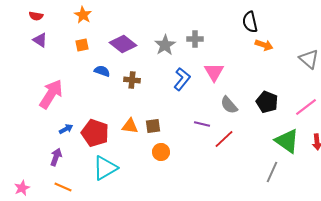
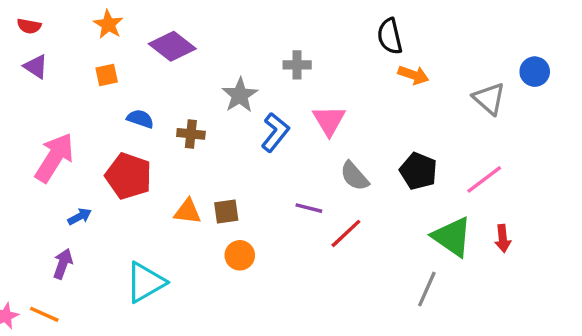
purple diamond: (123, 44) -> (172, 46), moved
gray star: (165, 45) -> (240, 95), moved
red pentagon: (95, 133) -> (129, 176), moved
orange line: (63, 187) -> (44, 314), moved

